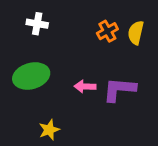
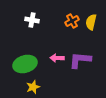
white cross: (37, 24) -> (32, 20), moved
green ellipse: (31, 76) -> (25, 64), moved

